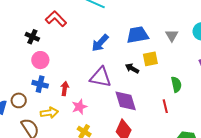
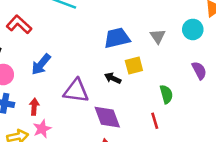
blue arrow: (100, 43) -> (41, 64), moved
pink star: (79, 107) -> (42, 129), moved

